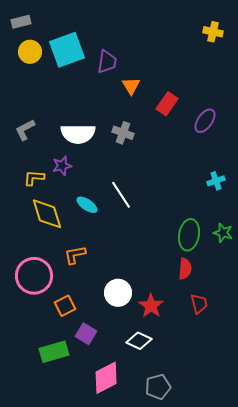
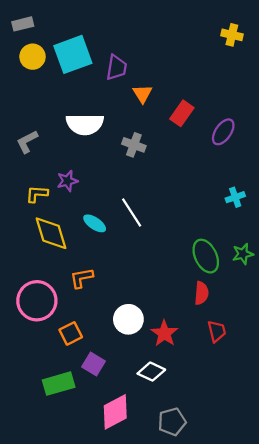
white semicircle: (78, 134) -> (85, 124), moved
green star: (223, 233) -> (243, 254), turned -30
green ellipse: (189, 235) -> (206, 256), turned -36

